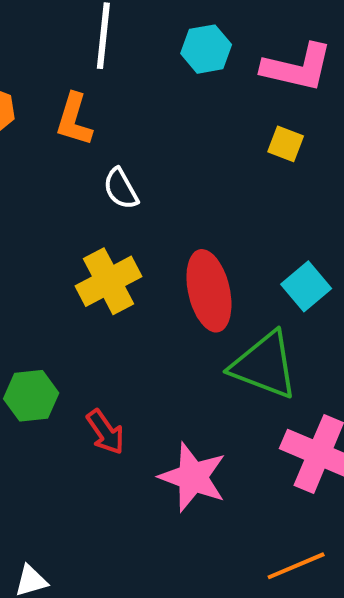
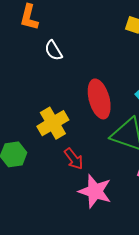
yellow cross: (109, 281) -> (53, 123), moved
red arrow: (105, 432) -> (74, 159), moved

